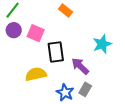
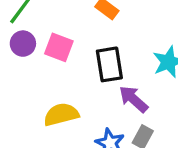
black rectangle: (56, 52) -> (109, 64), moved

